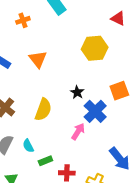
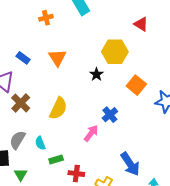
orange square: (119, 91) -> (136, 85), moved, turned -36
black star: (77, 92) -> (96, 74), moved
blue cross: (95, 111) -> (110, 115), size x0.7

